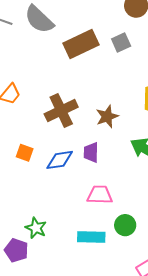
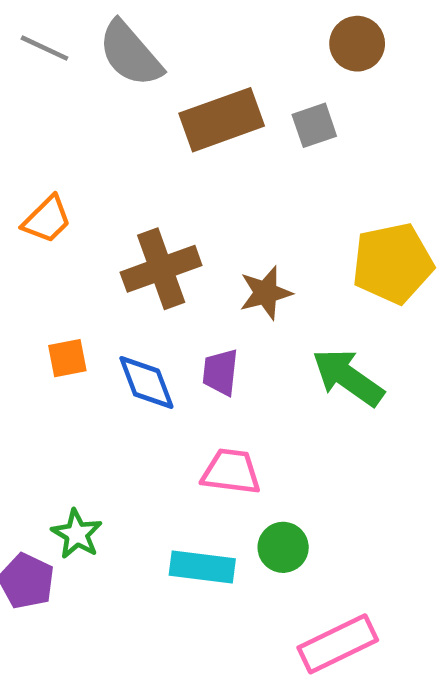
orange square: (25, 153) -> (67, 358), turned -36
blue diamond: (60, 160) -> (146, 382), turned 72

